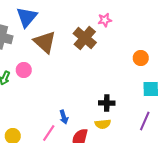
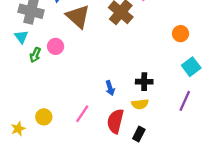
cyan square: (151, 89) -> (191, 67), turned -36
blue arrow: (64, 117) -> (110, 88), moved

